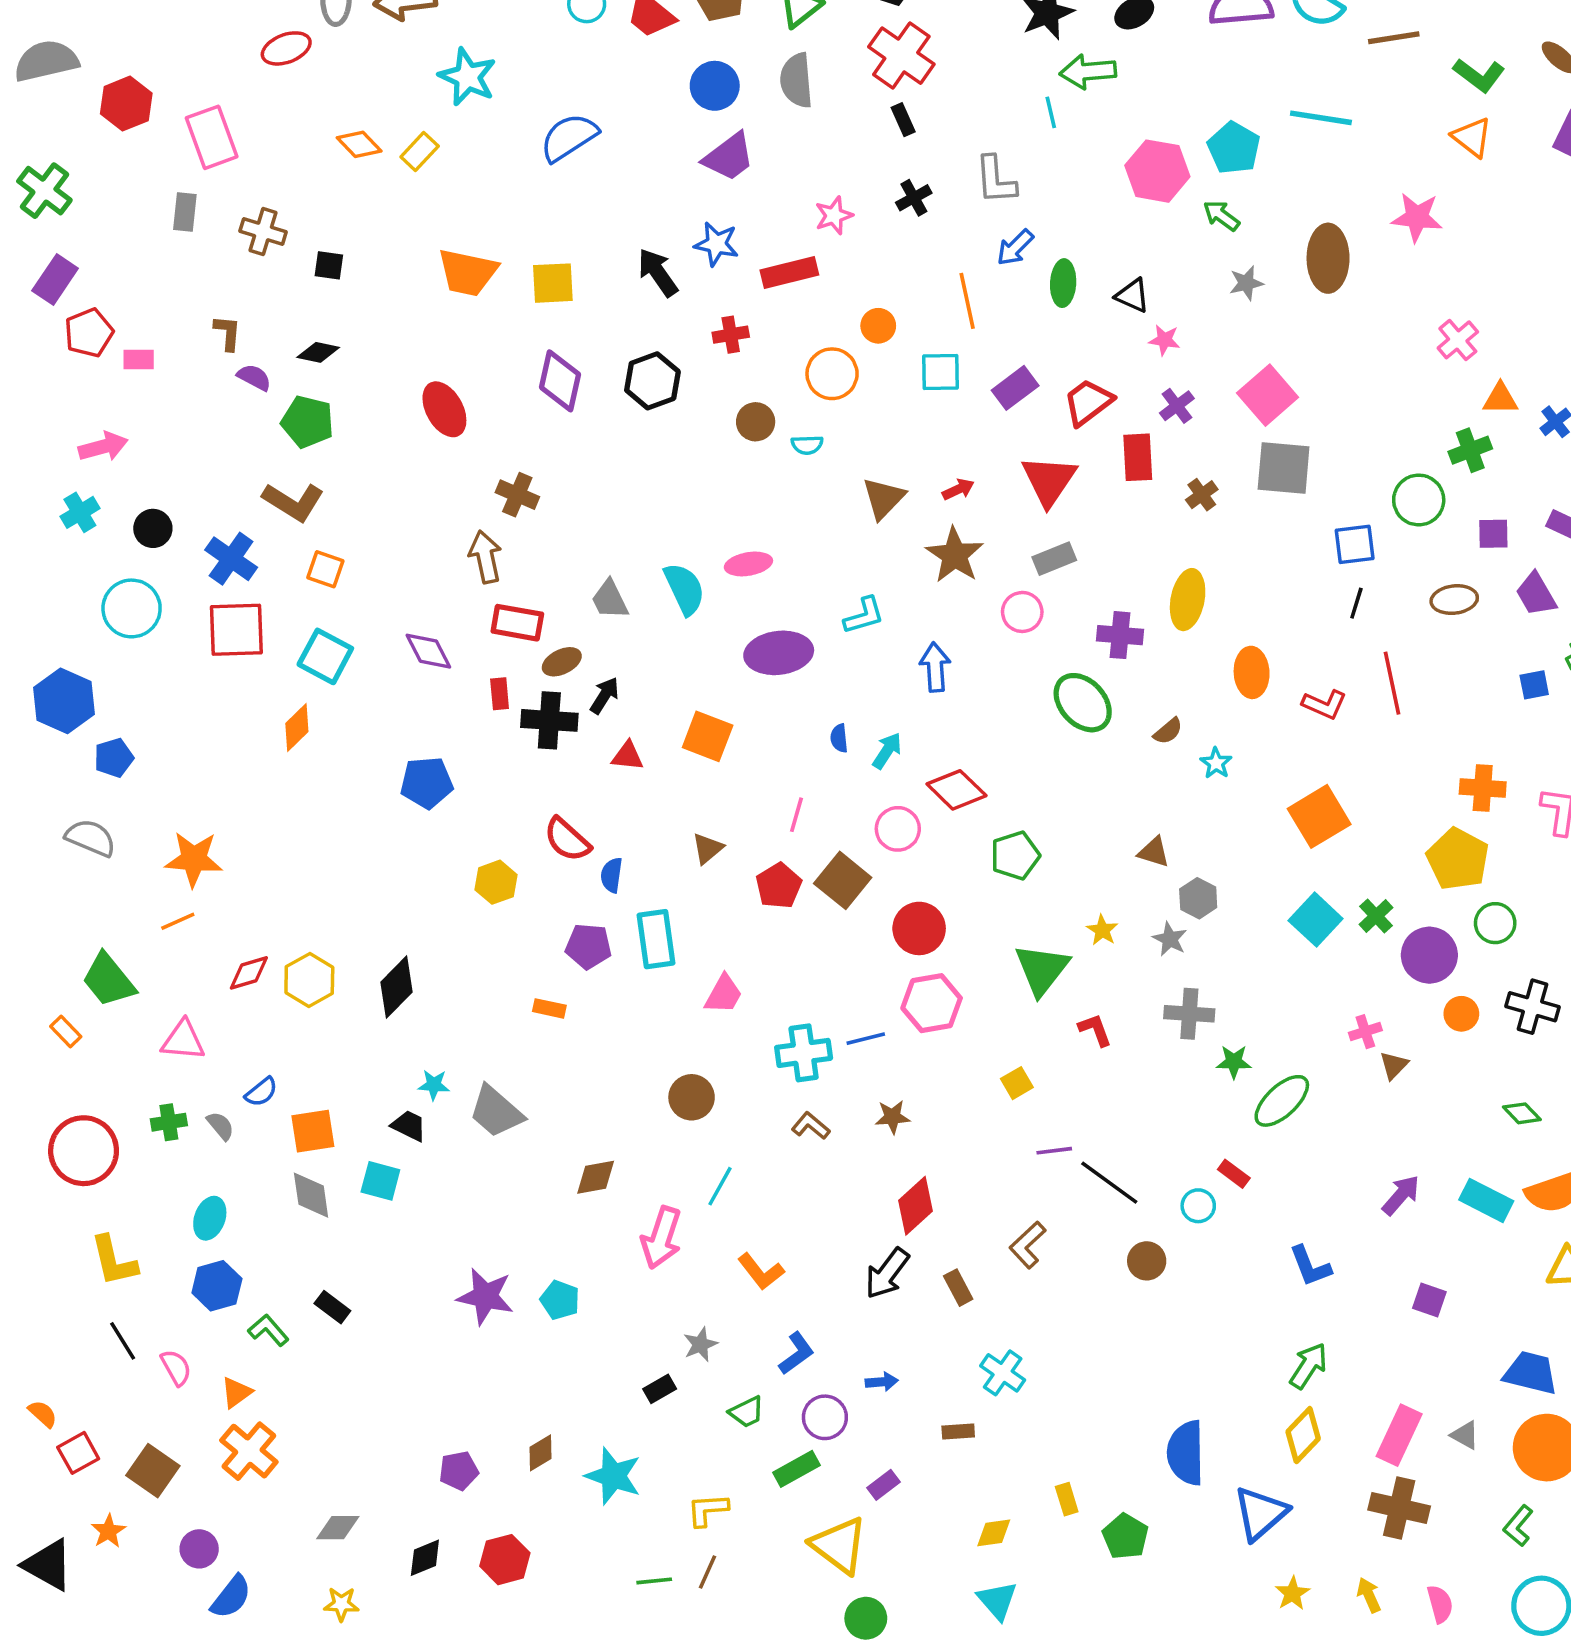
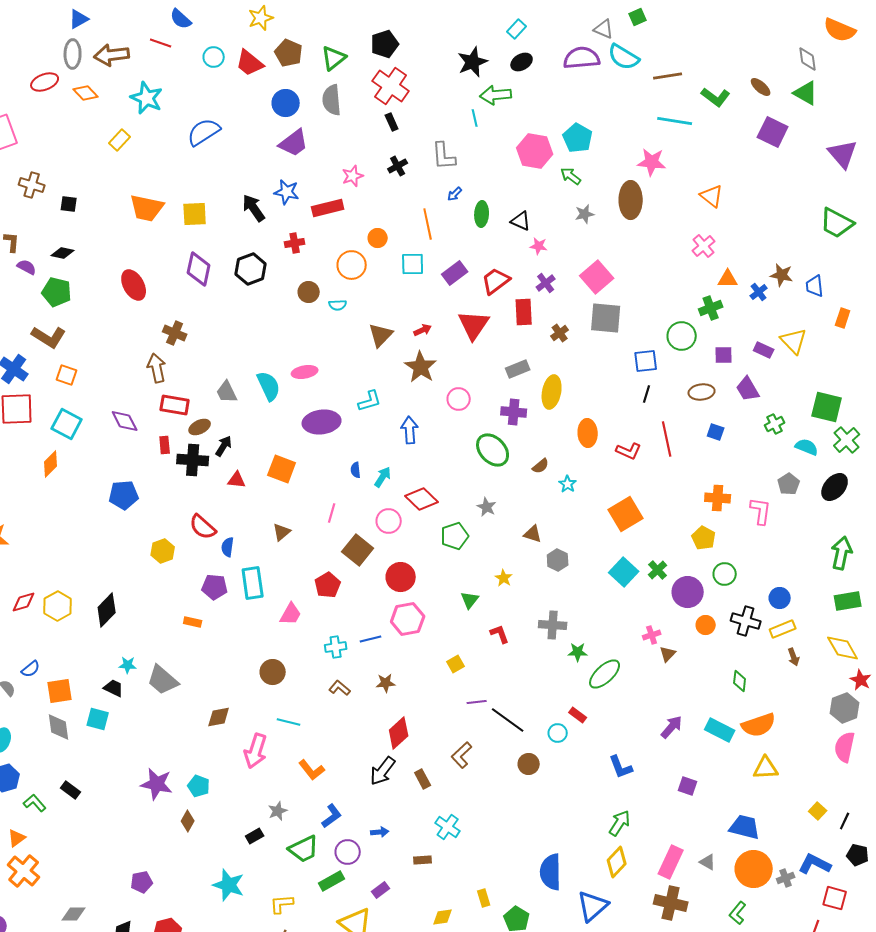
cyan line: (1321, 118) -> (675, 121), moved
orange triangle: (1472, 137) -> (712, 196), moved
orange diamond: (359, 144) -> (86, 93), moved
pink star: (1417, 217) -> (652, 162), moved
blue arrow: (1015, 248) -> (455, 194), size x0.7
gray rectangle: (1054, 559) -> (518, 369), moved
blue square: (1534, 685) -> (716, 432), moved, turned 30
yellow pentagon: (1458, 859) -> (704, 538), size x0.7
red pentagon: (779, 886) -> (328, 585), moved
gray star: (1170, 939) -> (487, 507), moved
green triangle: (1042, 969) -> (470, 600), size x0.6
cyan cross: (804, 1053) -> (336, 647), size x0.7
green diamond: (1522, 1113) -> (740, 681), turned 50
cyan line: (720, 1186) -> (289, 722), turned 75
green trapezoid: (747, 1412) -> (304, 849), size x1.5
brown diamond: (540, 1453) -> (188, 821), moved, turned -30

